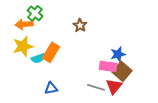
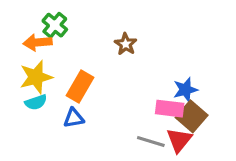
cyan semicircle: (38, 58) -> (36, 102), moved
blue triangle: (51, 88) -> (74, 118), moved

